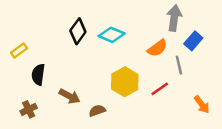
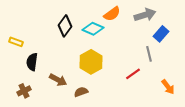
gray arrow: (174, 18) -> (145, 15), turned 65
orange semicircle: (157, 48) -> (112, 14), moved
yellow rectangle: (19, 50) -> (16, 42), turned 56
yellow hexagon: (125, 82) -> (91, 62), moved

